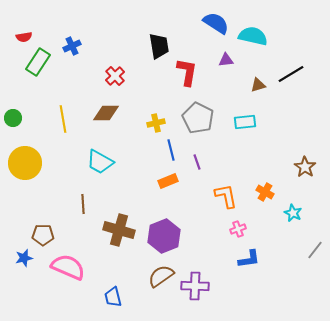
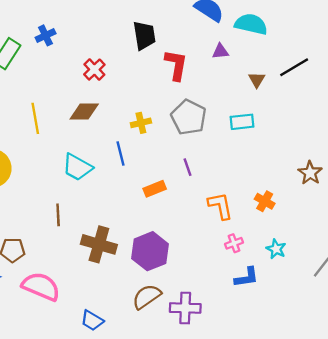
brown triangle: (258, 85) -> (257, 80), turned -42
blue line: (171, 150) -> (120, 154), moved
cyan star: (293, 213) -> (276, 249), moved
blue trapezoid: (113, 297) -> (92, 320), turned -45

